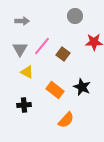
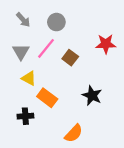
gray circle: (75, 16) -> (56, 22), moved
gray arrow: (22, 21) -> (23, 20), turned 48
orange rectangle: (55, 90) -> (47, 98), moved

